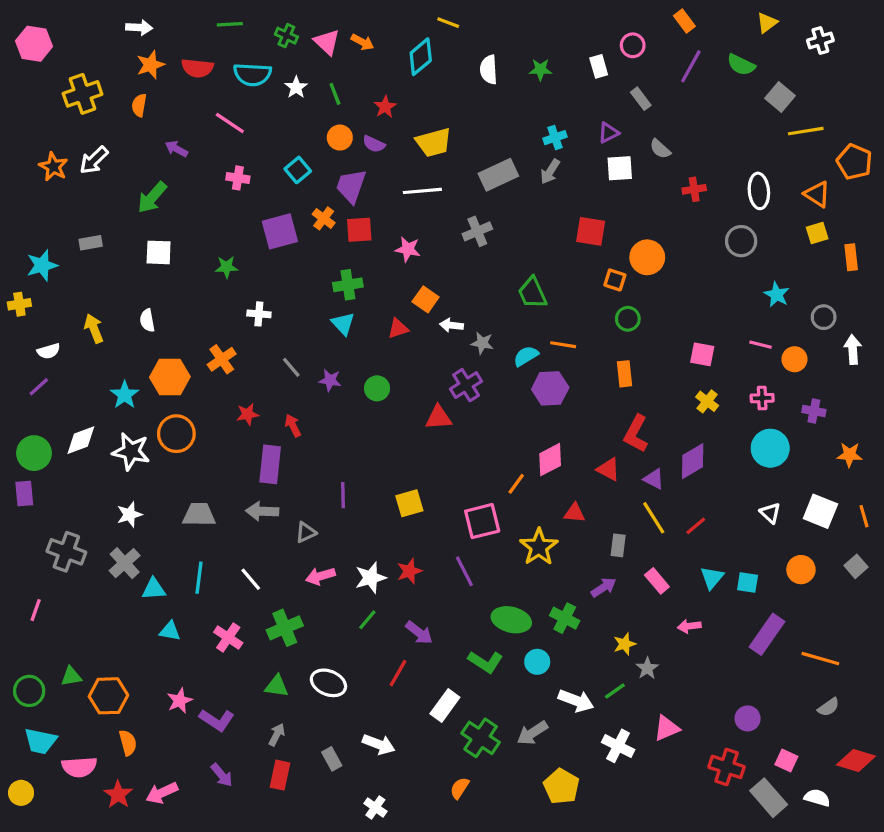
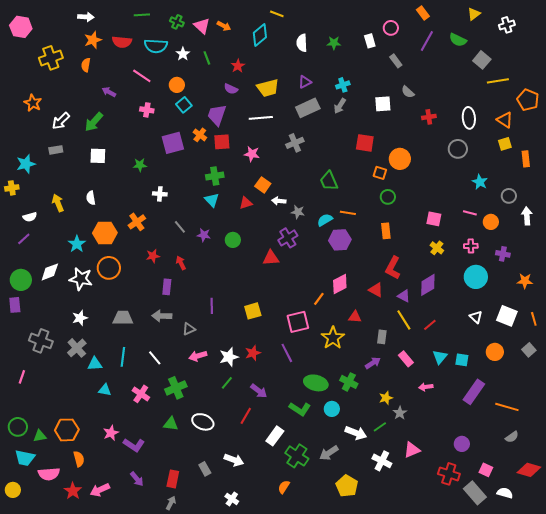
purple triangle: (608, 133) -> (305, 82), moved
orange circle: (340, 138) -> (177, 85), moved
white arrow: (94, 160) -> (61, 121), moved
purple rectangle: (270, 464) -> (167, 287), size x0.7
green triangle: (71, 676) -> (40, 436), moved
gray arrow: (277, 735) -> (171, 503), moved

